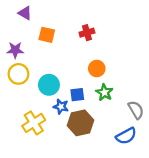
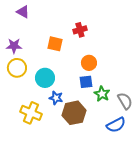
orange square: (47, 35) -> (55, 44), moved
green star: (104, 92) -> (102, 94), moved
blue square: (77, 95) -> (86, 82), moved
yellow cross: (34, 123) -> (31, 113), turned -35

